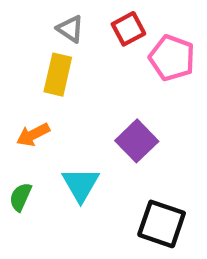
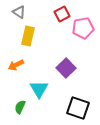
gray triangle: (70, 29) -> (19, 12), moved
pink pentagon: (172, 58) -> (83, 28), turned -30
green semicircle: (21, 197) -> (20, 107), moved

